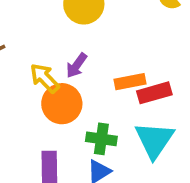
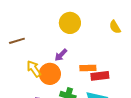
yellow arrow: (45, 78) -> (34, 69), moved

